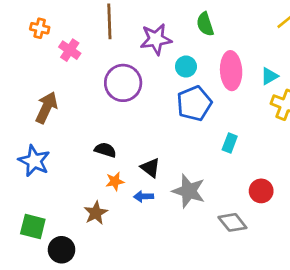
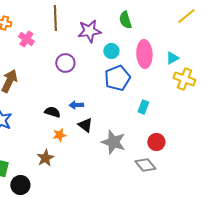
purple circle: (123, 83) -> (65, 63), size x0.7
red circle: (261, 191) -> (156, 142), moved
blue arrow: (144, 196) -> (76, 105), moved

